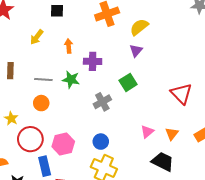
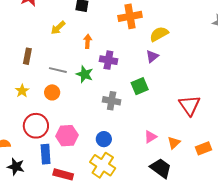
gray cross: (102, 102) -> (112, 101), turned 30
yellow star: (11, 118) -> (22, 91), moved

